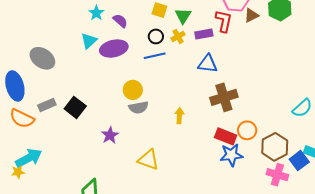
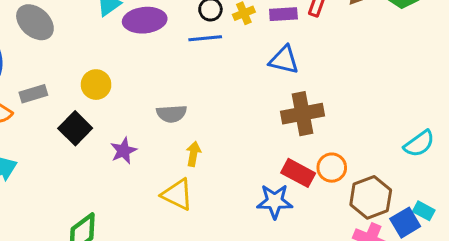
yellow circle: (133, 90) -> (96, 85), moved
black square: (75, 107) -> (75, 128), moved
yellow arrow: (179, 116) -> (193, 154), moved
blue star: (231, 155) -> (275, 201), moved

